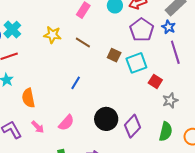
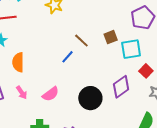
brown line: (83, 42) -> (81, 41), moved
brown square: (114, 55) -> (111, 37), turned 32
purple diamond: (133, 126) -> (121, 87), moved

